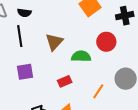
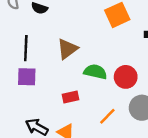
black line: (20, 36) -> (26, 48), moved
red circle: (106, 42) -> (126, 77), moved

